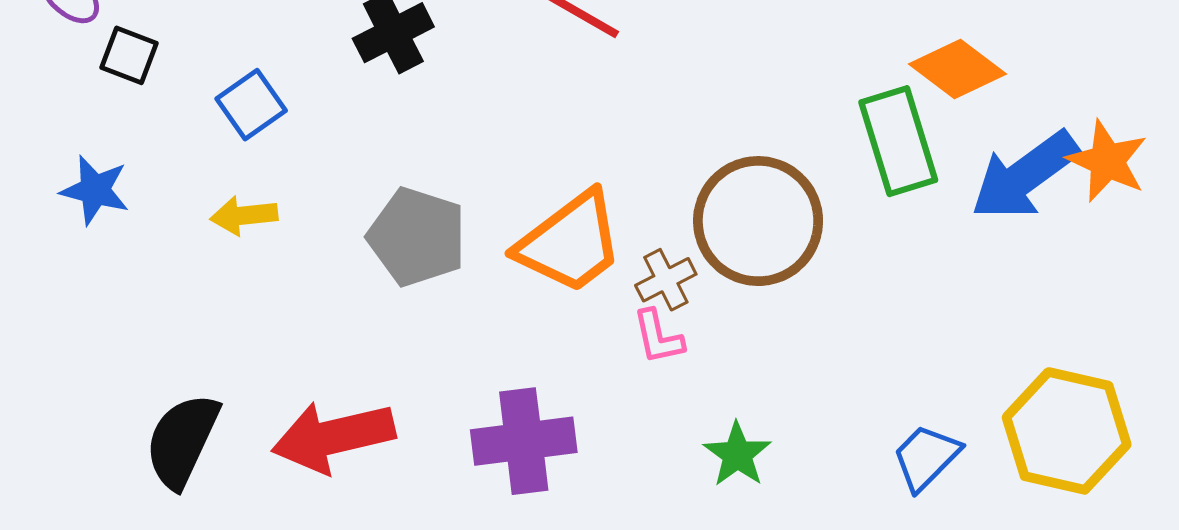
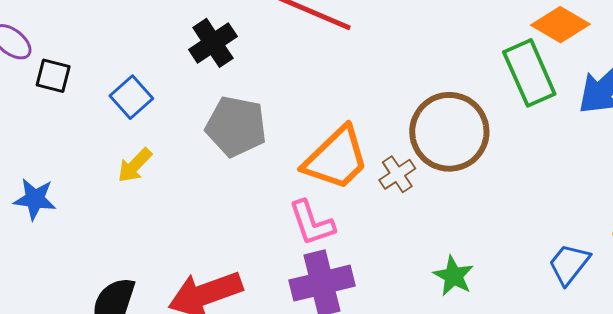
blue star: (95, 190) -> (35, 199), moved
yellow arrow: (244, 216) -> (135, 165), turned -33
gray pentagon: (417, 237) -> (236, 126), moved
pink L-shape: (658, 337) -> (312, 223), moved, size x1.4

